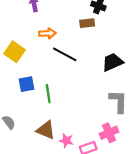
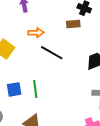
blue square: (26, 84) -> (14, 89), moved

